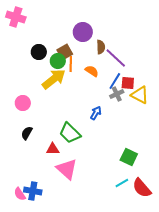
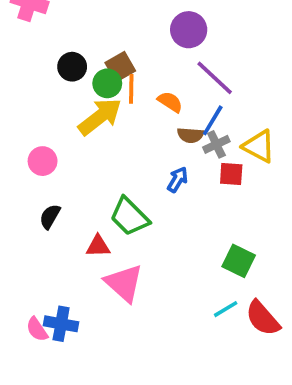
purple circle: (83, 32) -> (189, 30), moved
brown semicircle: (101, 47) -> (191, 135), moved, turned 96
red square: (128, 83) -> (231, 174), moved

